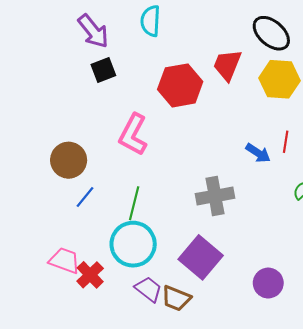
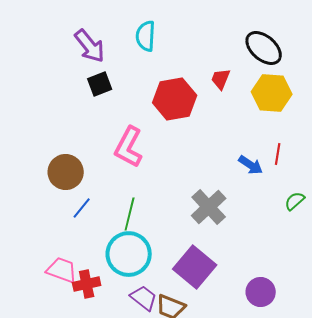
red trapezoid: (227, 65) -> (221, 79), size x0.7
gray cross: (215, 196) -> (209, 207), turned -33
red cross: (90, 275) -> (87, 284), turned 32

